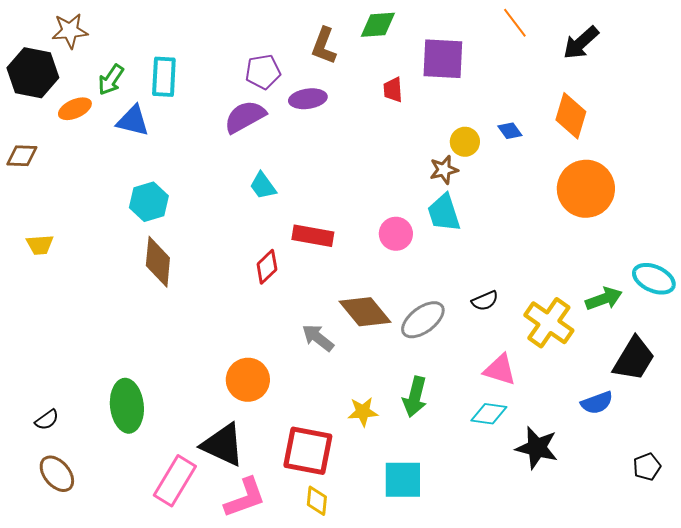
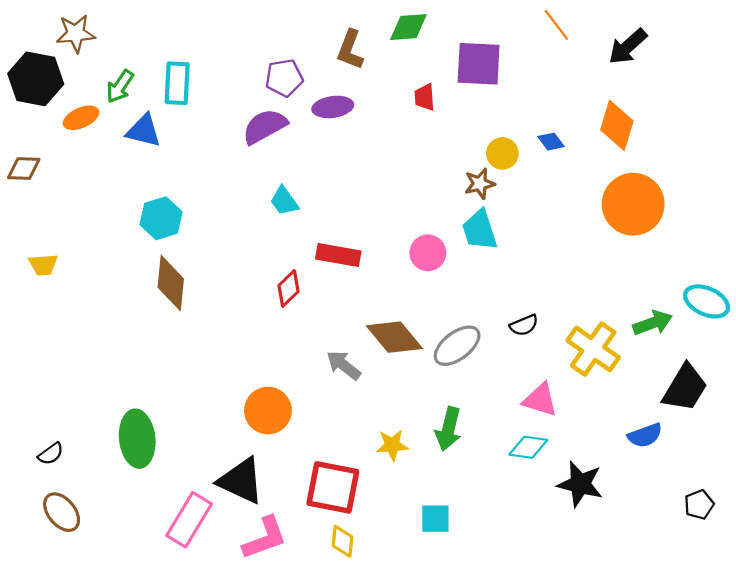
cyan square: (403, 480) -> (435, 519), size x0.7

